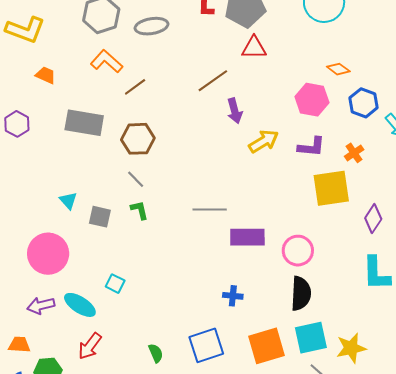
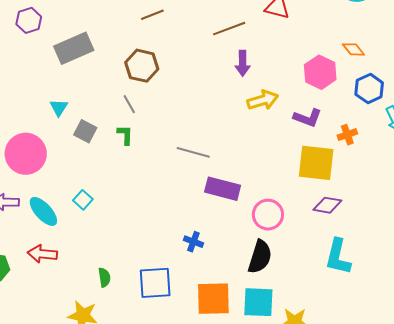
gray rectangle: (84, 123) -> (74, 48), moved, turned -48
purple diamond: (373, 218) -> (327, 205), moved, turned 52
red arrow: (90, 346) -> (42, 254), turned 44

